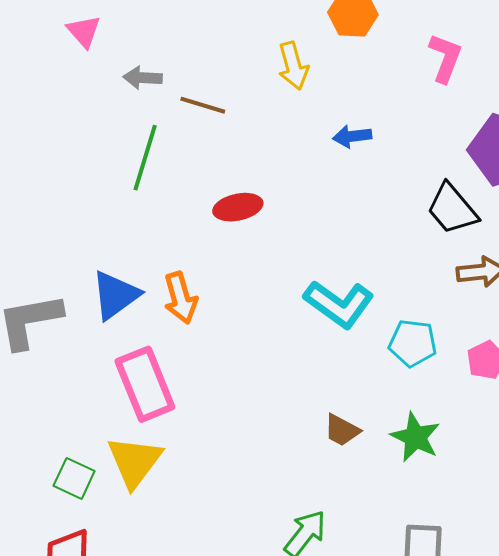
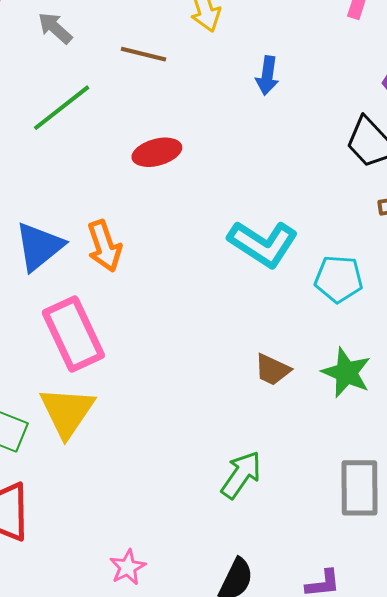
gray arrow: (143, 78) -> (55, 28), turned 42
brown line: (203, 105) -> (144, 54), moved
blue arrow: (352, 136) -> (267, 76), turned -72
green line: (145, 158) -> (62, 108), turned 38

